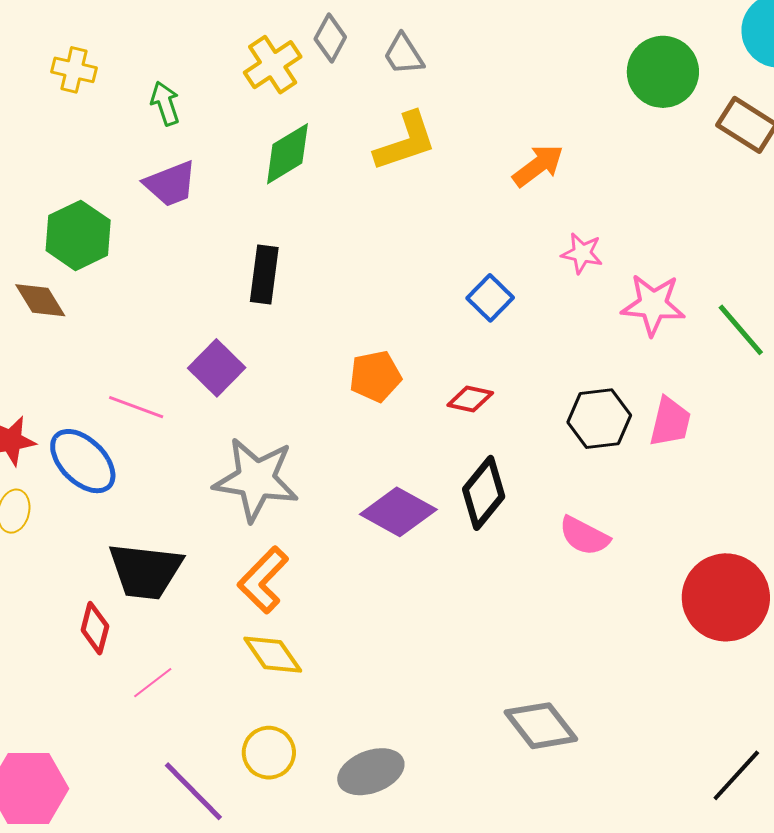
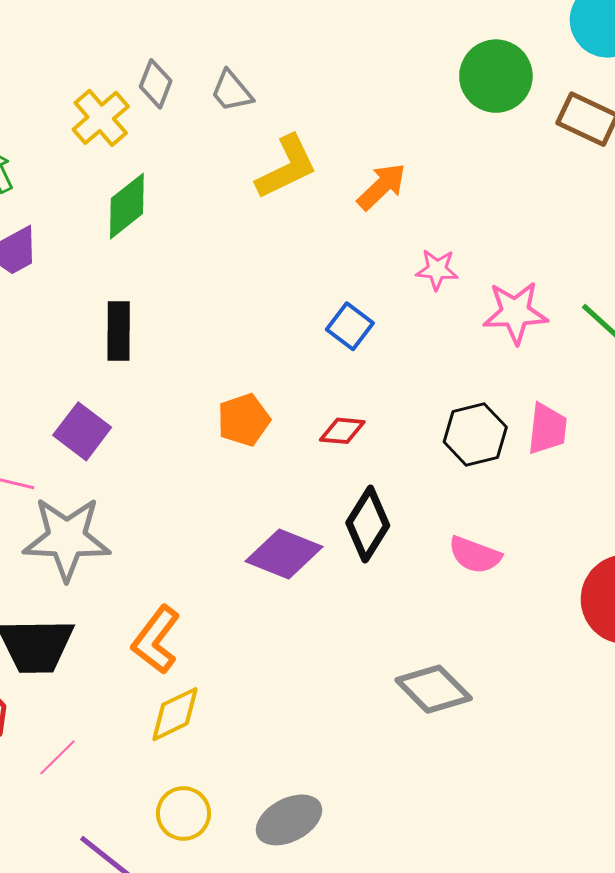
yellow L-shape: (405, 142) -> (287, 167), moved
gray star: (256, 479) -> (67, 538), moved
yellow diamond: (273, 655) -> (175, 714), turned -74
gray diamond: (541, 726) -> (434, 689), moved

